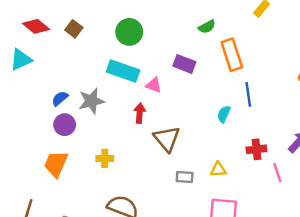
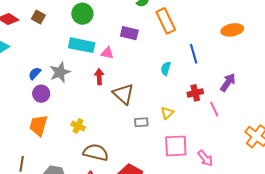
blue line: (248, 94) -> (194, 54), moved
yellow cross: (105, 158) -> (78, 126), moved, turned 32
yellow triangle: (218, 170) -> (167, 113), turned -32

